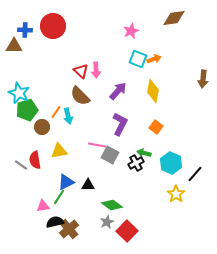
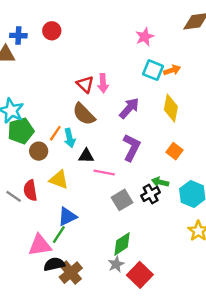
red circle: (53, 26) -> (52, 31), size x0.6
yellow triangle: (59, 151) -> (59, 180), turned 30
gray square: (110, 155) -> (122, 200), moved, turned 30
black triangle: (88, 185) -> (86, 156), moved
green diamond: (112, 205) -> (122, 244), turned -70
pink triangle: (43, 206) -> (40, 245), size x1.5

